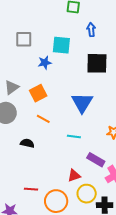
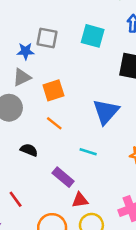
gray square: (24, 39) -> (47, 38), moved
blue star: (45, 63) -> (26, 51), moved
purple rectangle: (96, 160) -> (63, 177), moved
red line: (31, 189) -> (16, 199), moved, turned 40

